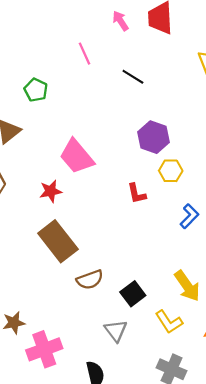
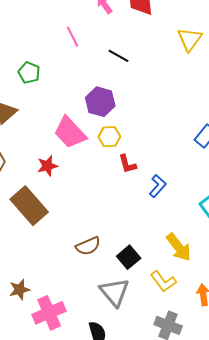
purple hexagon: (153, 137) -> (100, 102), moved
yellow hexagon: (171, 171) -> (109, 137), moved
blue L-shape: (189, 216) -> (158, 186), moved
brown rectangle: (58, 241) -> (29, 206), moved
gray triangle: (116, 331) -> (114, 292), size x1.4

